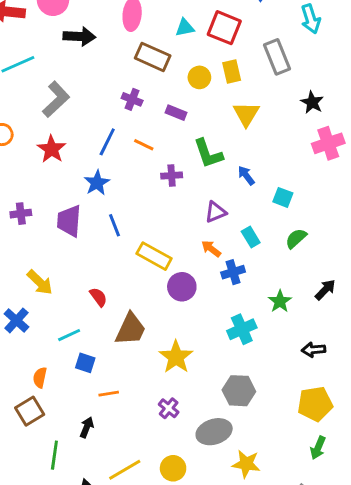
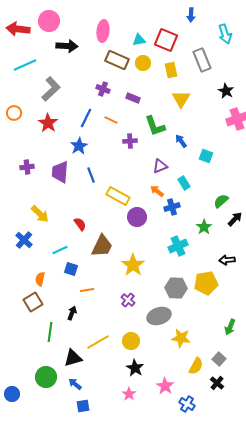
yellow circle: (199, 77) -> (143, 63), moved
green semicircle: (296, 238) -> (221, 201), moved
yellow pentagon: (315, 404) -> (206, 283), moved

